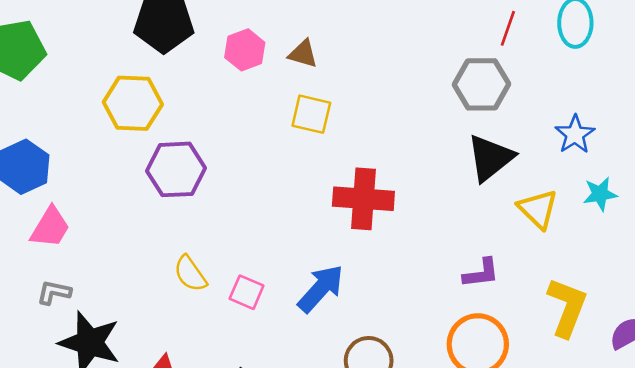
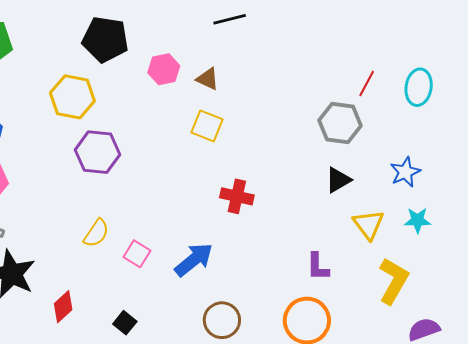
black triangle: (490, 158) -> (338, 180), size x0.7
red cross: (363, 199) -> (237, 196), size x0.7
purple L-shape: (481, 273) -> (318, 267), turned 88
yellow semicircle: (190, 274) -> (96, 233), turned -120
yellow L-shape: (567, 307) -> (394, 281), moved

